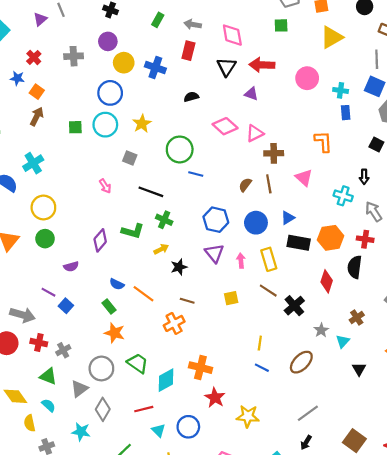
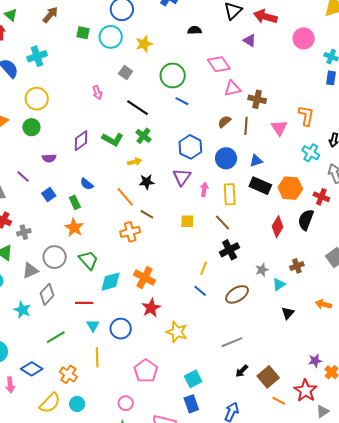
pink triangle: (255, 133) -> (232, 88), moved
orange L-shape: (323, 141) -> (306, 116), moved
orange line: (144, 294) -> (125, 197), moved
blue square: (66, 306) -> (49, 194), moved
black cross: (294, 306) -> (230, 250), moved
black arrow: (306, 443) -> (242, 371), moved

